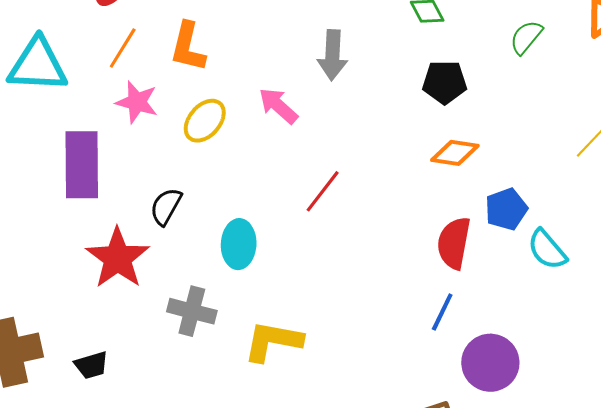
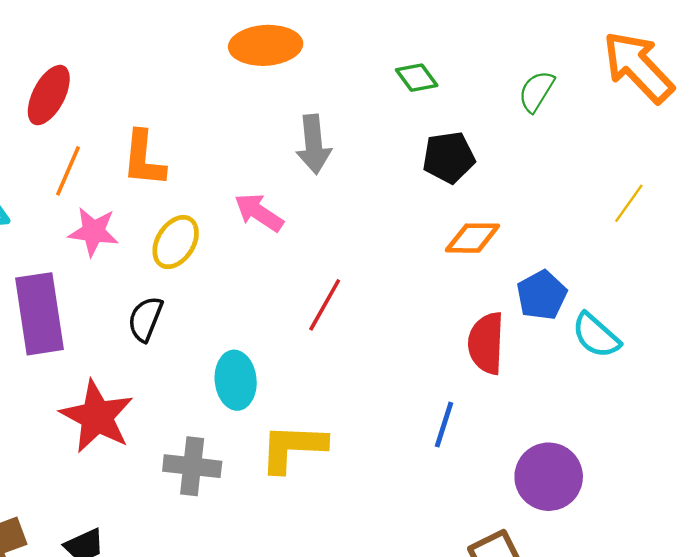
black semicircle: (166, 206) -> (145, 319), moved
blue line: (442, 312) -> (444, 425), moved
yellow L-shape: (273, 341) -> (293, 448), moved

